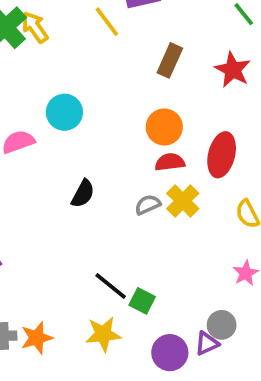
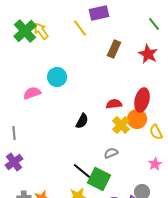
orange circle: (164, 127) -> (137, 119), moved
black semicircle: (83, 194) -> (82, 121), moved
gray semicircle: (148, 205) -> (111, 153), moved
green square: (142, 301) -> (99, 179), size x1.6

